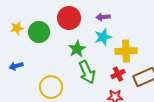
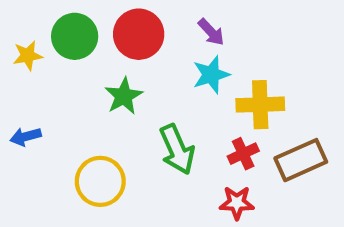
purple arrow: (103, 17) -> (211, 32), turned -128
green circle: (39, 32) -> (75, 36), moved
green star: (77, 49) -> (124, 96), moved

